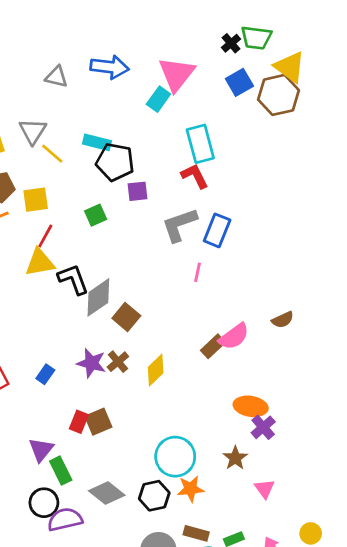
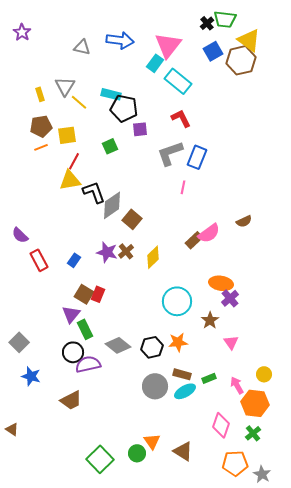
cyan rectangle: (200, 144) -> (178, 81), moved, turned -36
brown square: (98, 422) -> (84, 294), moved, turned -36
cyan circle: (175, 457) -> (177, 301), moved

